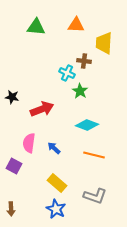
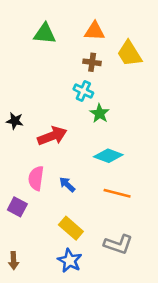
yellow trapezoid: (104, 43) -> (129, 54), turned -35
brown cross: (84, 61) -> (92, 62), moved

